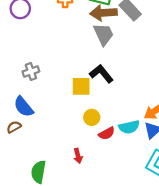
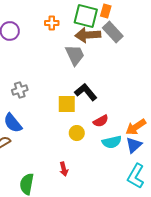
gray trapezoid: (103, 34) -> (75, 55), moved
red semicircle: (107, 133) -> (101, 121), moved

